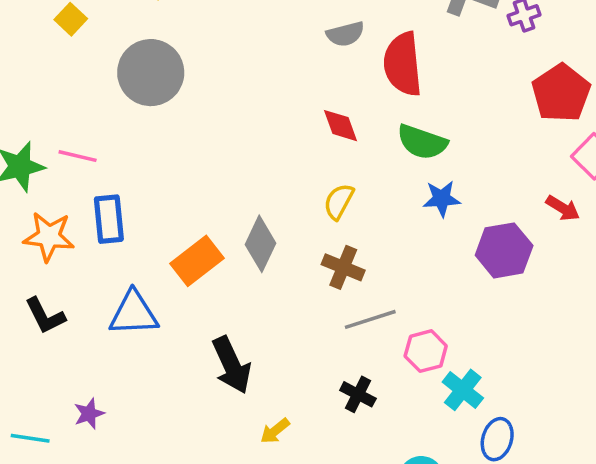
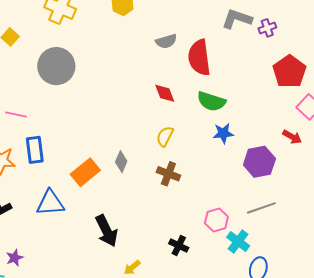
gray diamond: (260, 244) -> (121, 162), size x0.7
gray line: (370, 319) -> (261, 208), moved
purple star: (89, 414) -> (15, 258), moved

